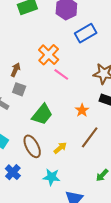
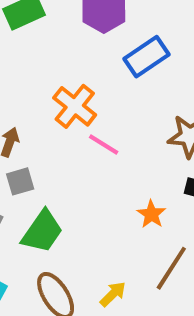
gray square: (19, 89) -> (20, 181), turned -32
green trapezoid: (42, 114) -> (42, 232), moved

